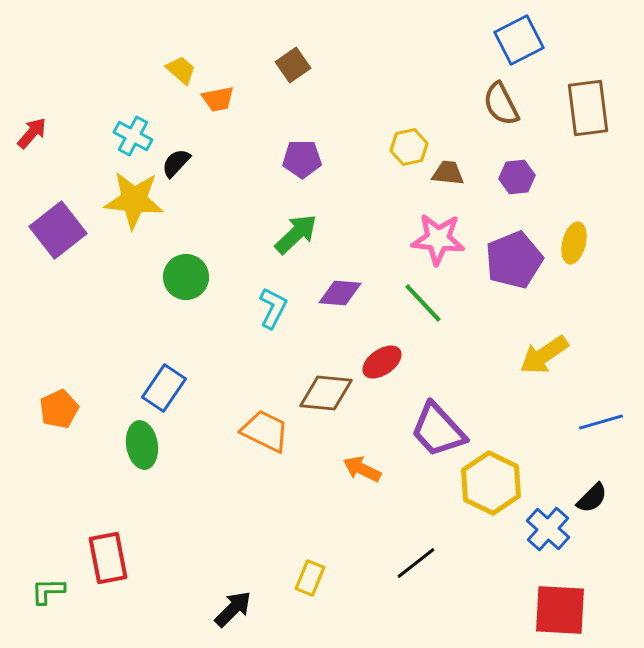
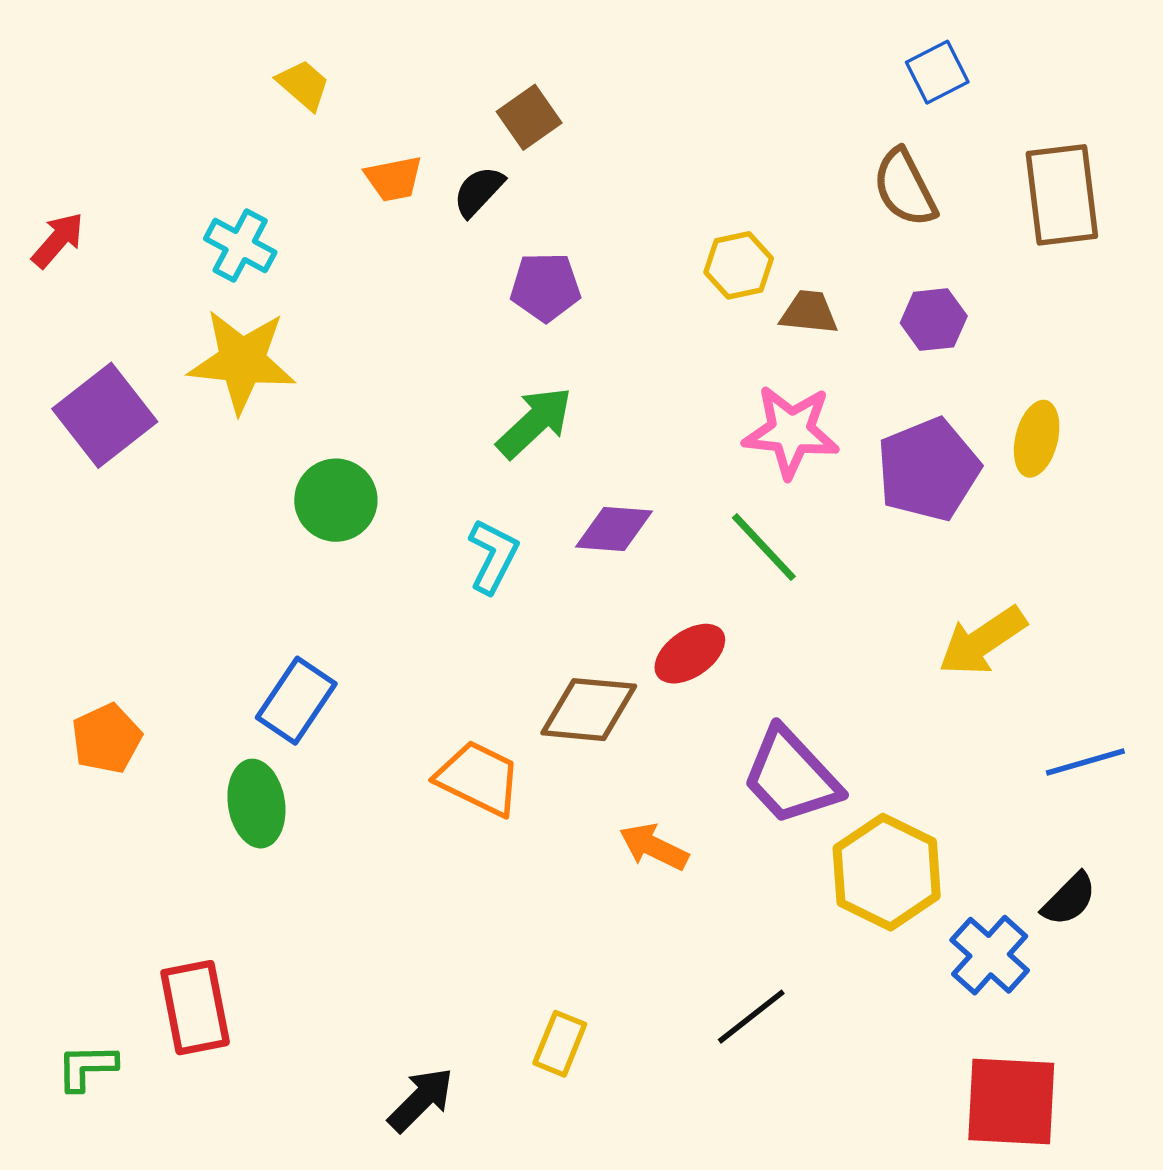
blue square: (519, 40) -> (937, 72), size x0.7
yellow trapezoid: (181, 70) -> (303, 85), moved
black semicircle: (176, 163) -> (479, 191), moved

